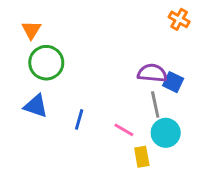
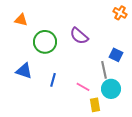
orange triangle: (31, 30) -> (21, 20), turned -48
green circle: (46, 63) -> (45, 42), moved
purple semicircle: (152, 73) -> (79, 36), moved, turned -144

